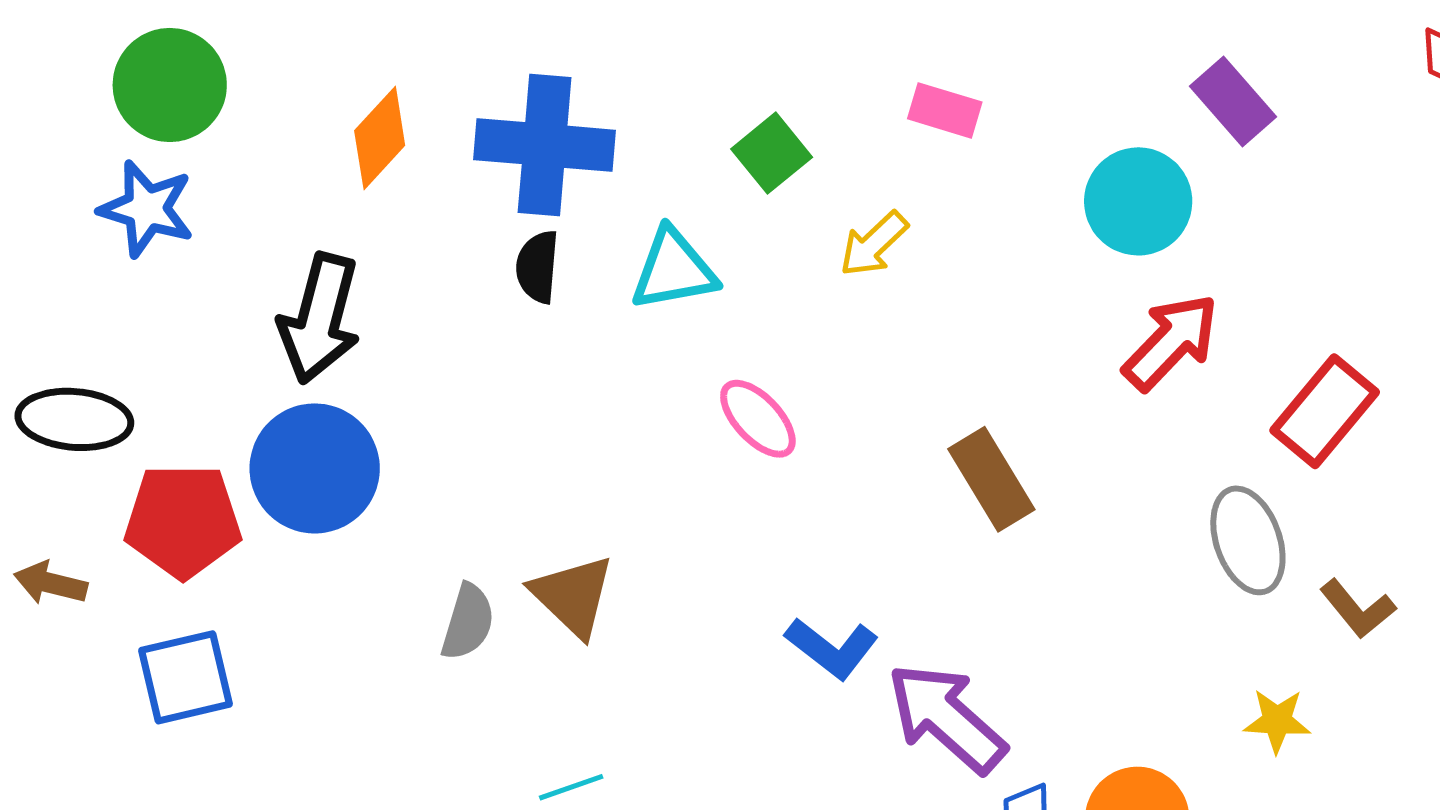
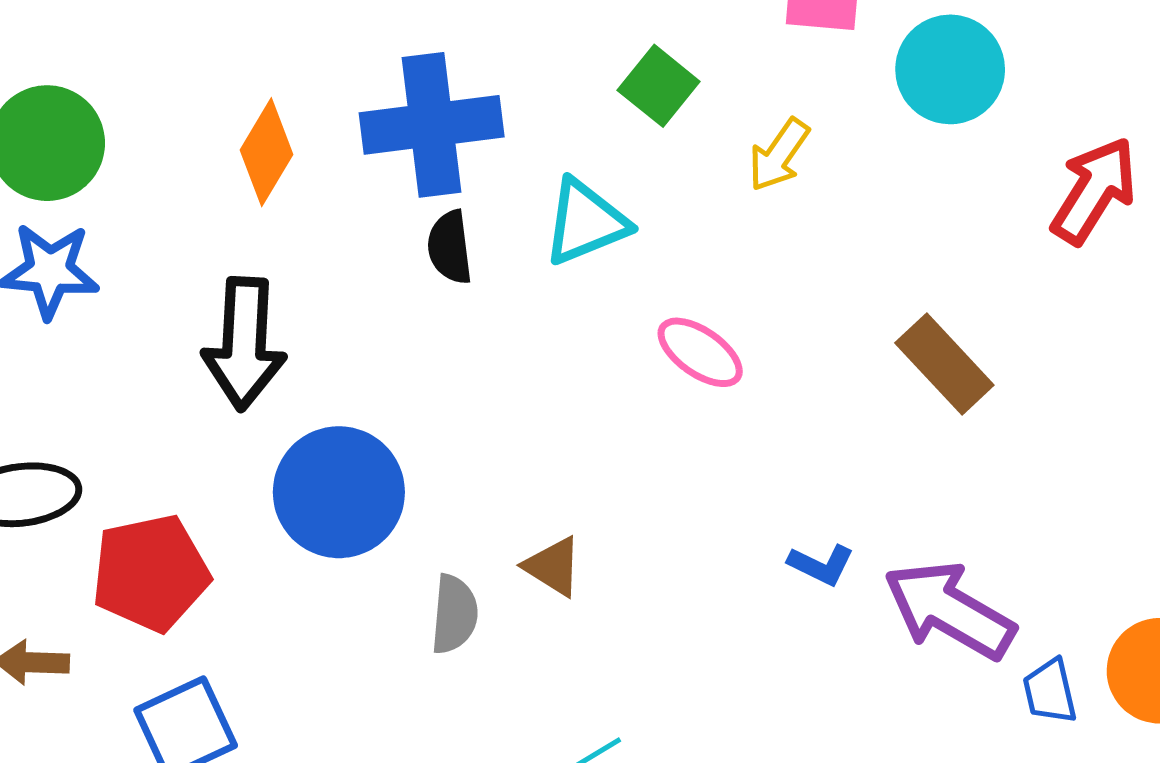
cyan circle: (1138, 201) -> (950, 69), moved
blue circle: (315, 468) -> (339, 492), moved
brown triangle: (573, 596) -> (553, 567), size x0.7
blue L-shape: (832, 648) -> (821, 565), size x0.7

